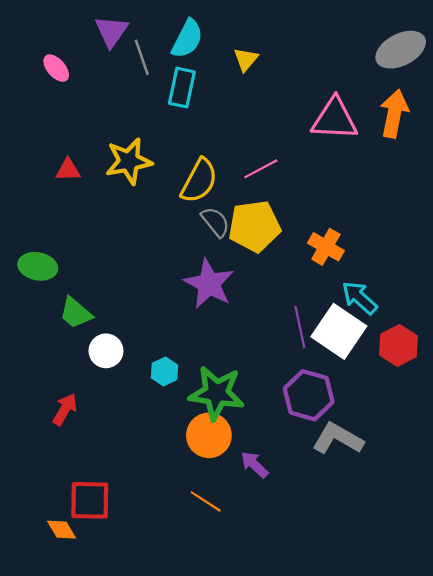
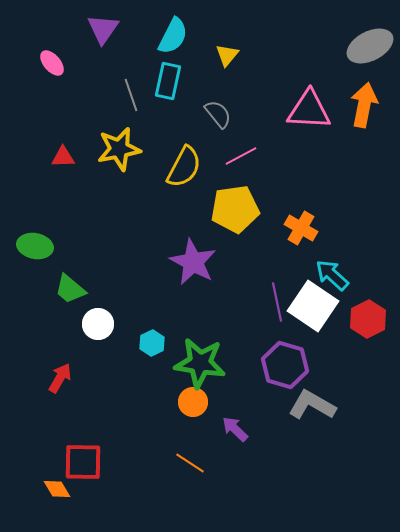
gray line: (142, 57) -> (131, 95), moved
gray semicircle: (215, 222) -> (218, 114), moved
orange circle: (209, 435) -> (193, 402), size x0.7

